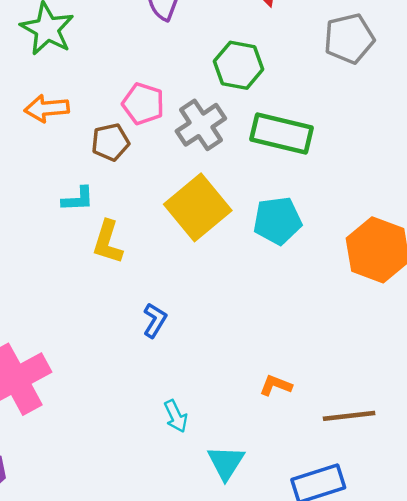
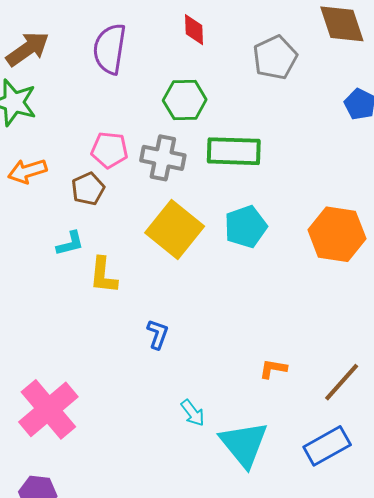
gray cross: (201, 125) -> (163, 158), turned -33
brown line: (349, 416) -> (342, 382), turned -30
cyan triangle: (226, 463) -> (244, 444), size x1.5

